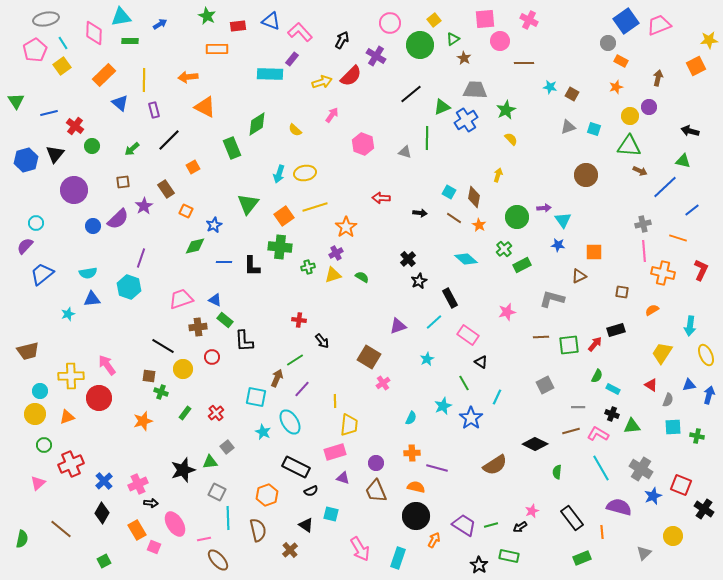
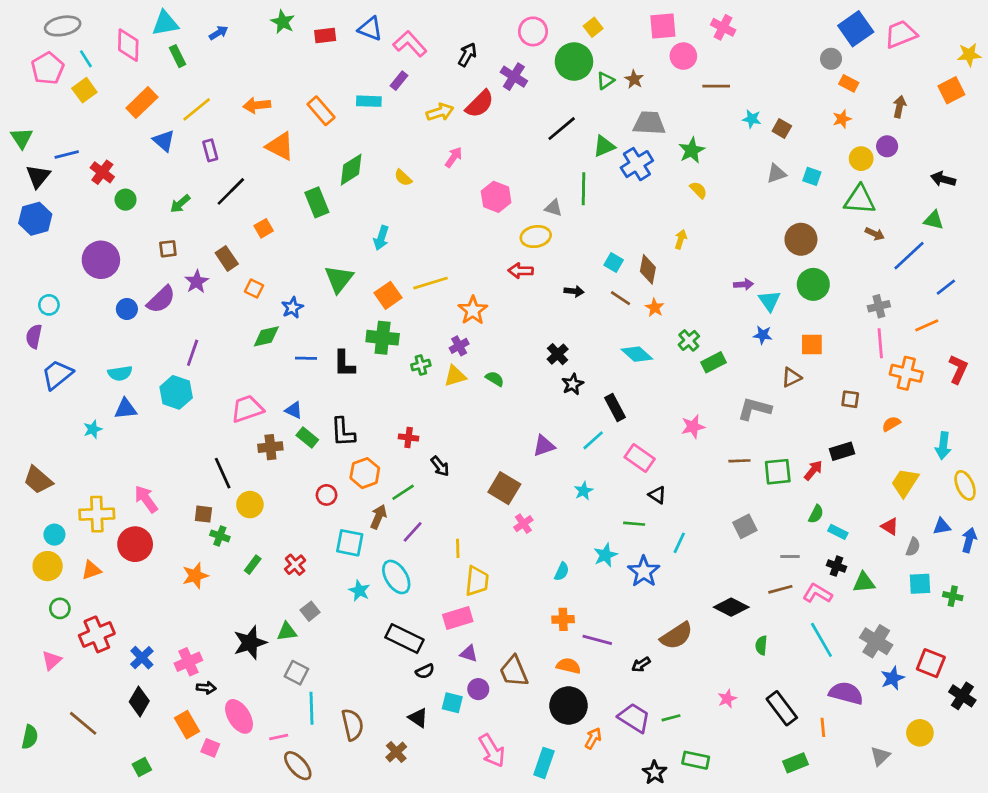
green triangle: (453, 39) -> (605, 81), moved
green rectangle: (130, 41) -> (177, 56), turned 63
orange rectangle: (217, 49) -> (321, 111), moved, turned 50
cyan rectangle: (270, 74) -> (369, 101), size x0.7
yellow line: (144, 80) -> (197, 109), turned 50
black triangle: (55, 154) -> (38, 176), moved
yellow ellipse: (305, 173) -> (536, 237), moved
green circle: (517, 217) -> (813, 284), moved
orange line: (678, 238) -> (927, 325), turned -42
purple semicircle: (25, 246) -> (34, 336), turned -30
black L-shape: (244, 341) -> (343, 432), moved
black line: (163, 346) -> (223, 473), turned 35
brown trapezoid: (28, 351) -> (38, 480), turned 55
red circle: (212, 357) -> (327, 495), moved
green line: (464, 383) -> (634, 524), turned -56
purple circle: (376, 463) -> (478, 689), moved
orange hexagon: (267, 495) -> (365, 473), moved
black arrow: (520, 527) -> (641, 664), moved

